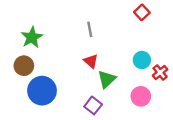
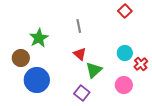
green star: (32, 37) -> (39, 38), moved

